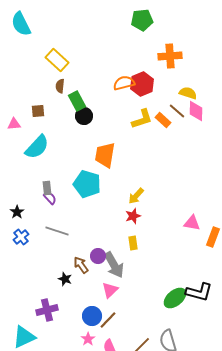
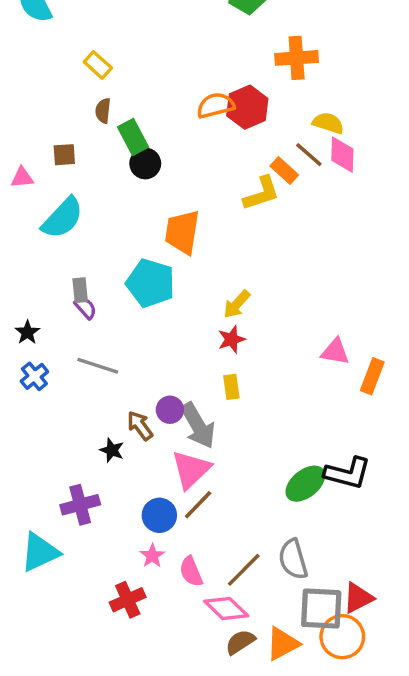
yellow rectangle: (57, 60) -> (98, 65), size x0.7
yellow L-shape: (142, 119) -> (261, 193), moved
pink triangle: (110, 290) -> (191, 470), size x1.4
brown line: (108, 320) -> (198, 505), moved

